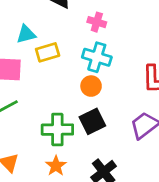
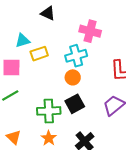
pink cross: (97, 22) -> (90, 31), moved, size x1.5
cyan cross: (97, 57) -> (76, 56), turned -30

